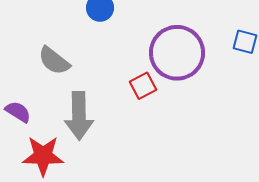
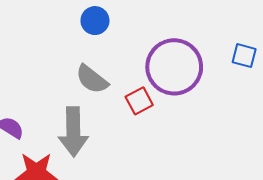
gray semicircle: (54, 61) -> (92, 79), moved

